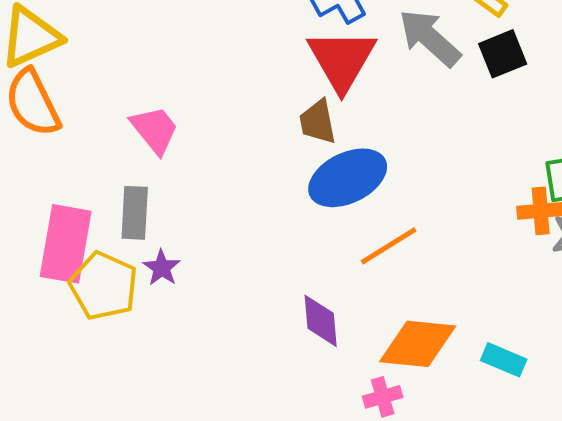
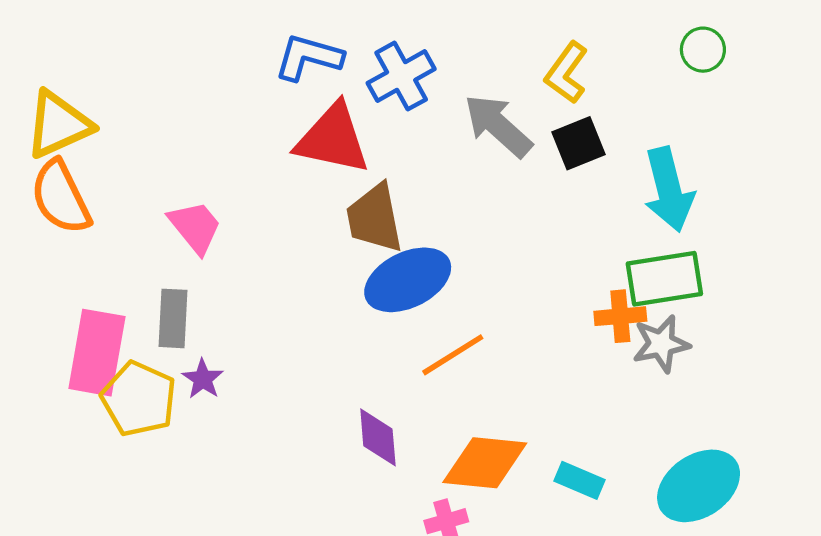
red triangle: (342, 60) -> (333, 139), moved, turned -48
brown trapezoid: (318, 122) -> (375, 218), size x1.4

